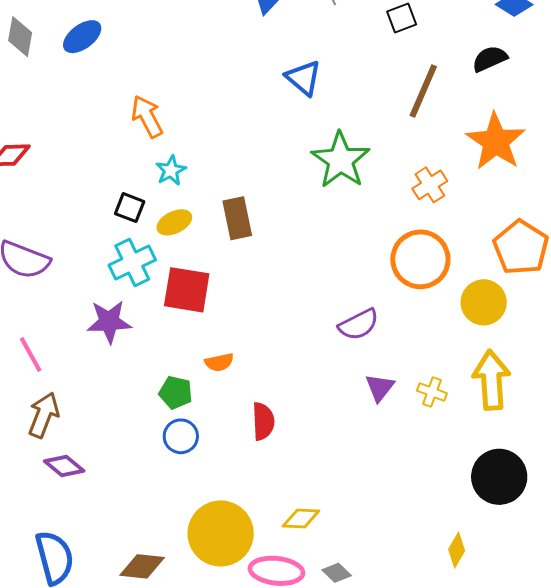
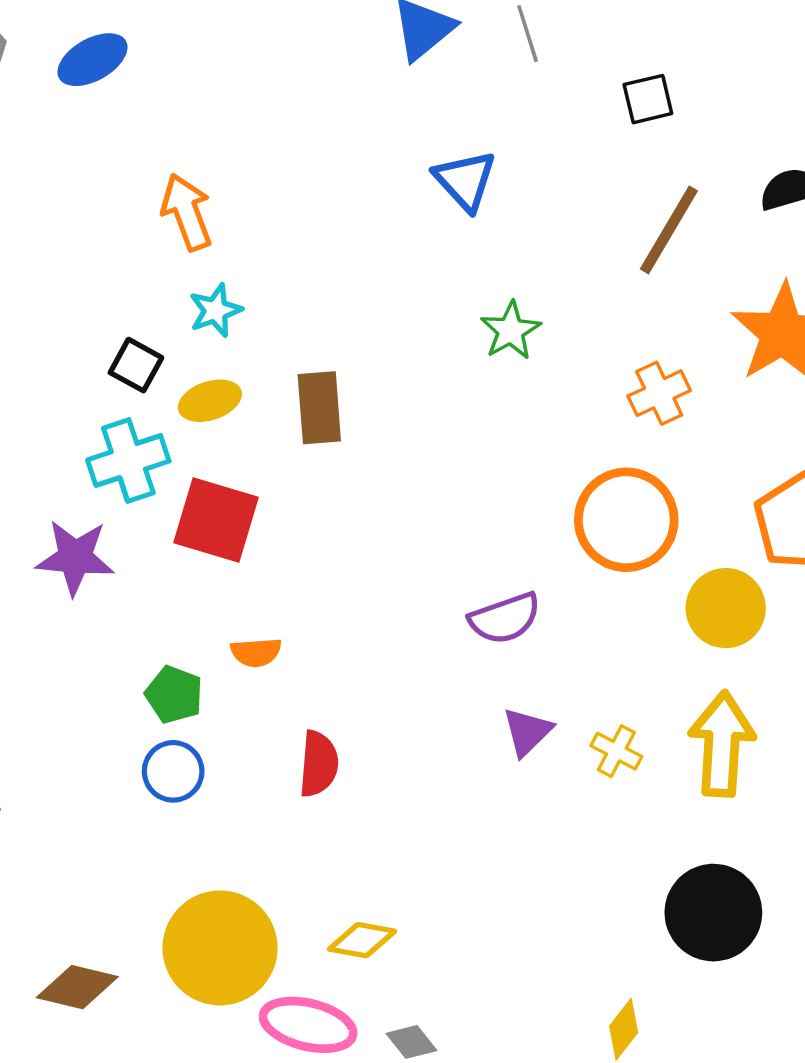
green star: (341, 160) -> (511, 331), size x0.6

